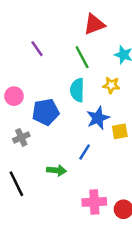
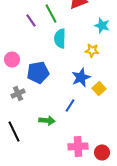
green line: (82, 57) -> (51, 13), moved
cyan semicircle: (77, 90) -> (60, 38), moved
yellow square: (120, 131) -> (99, 88), turned -32

